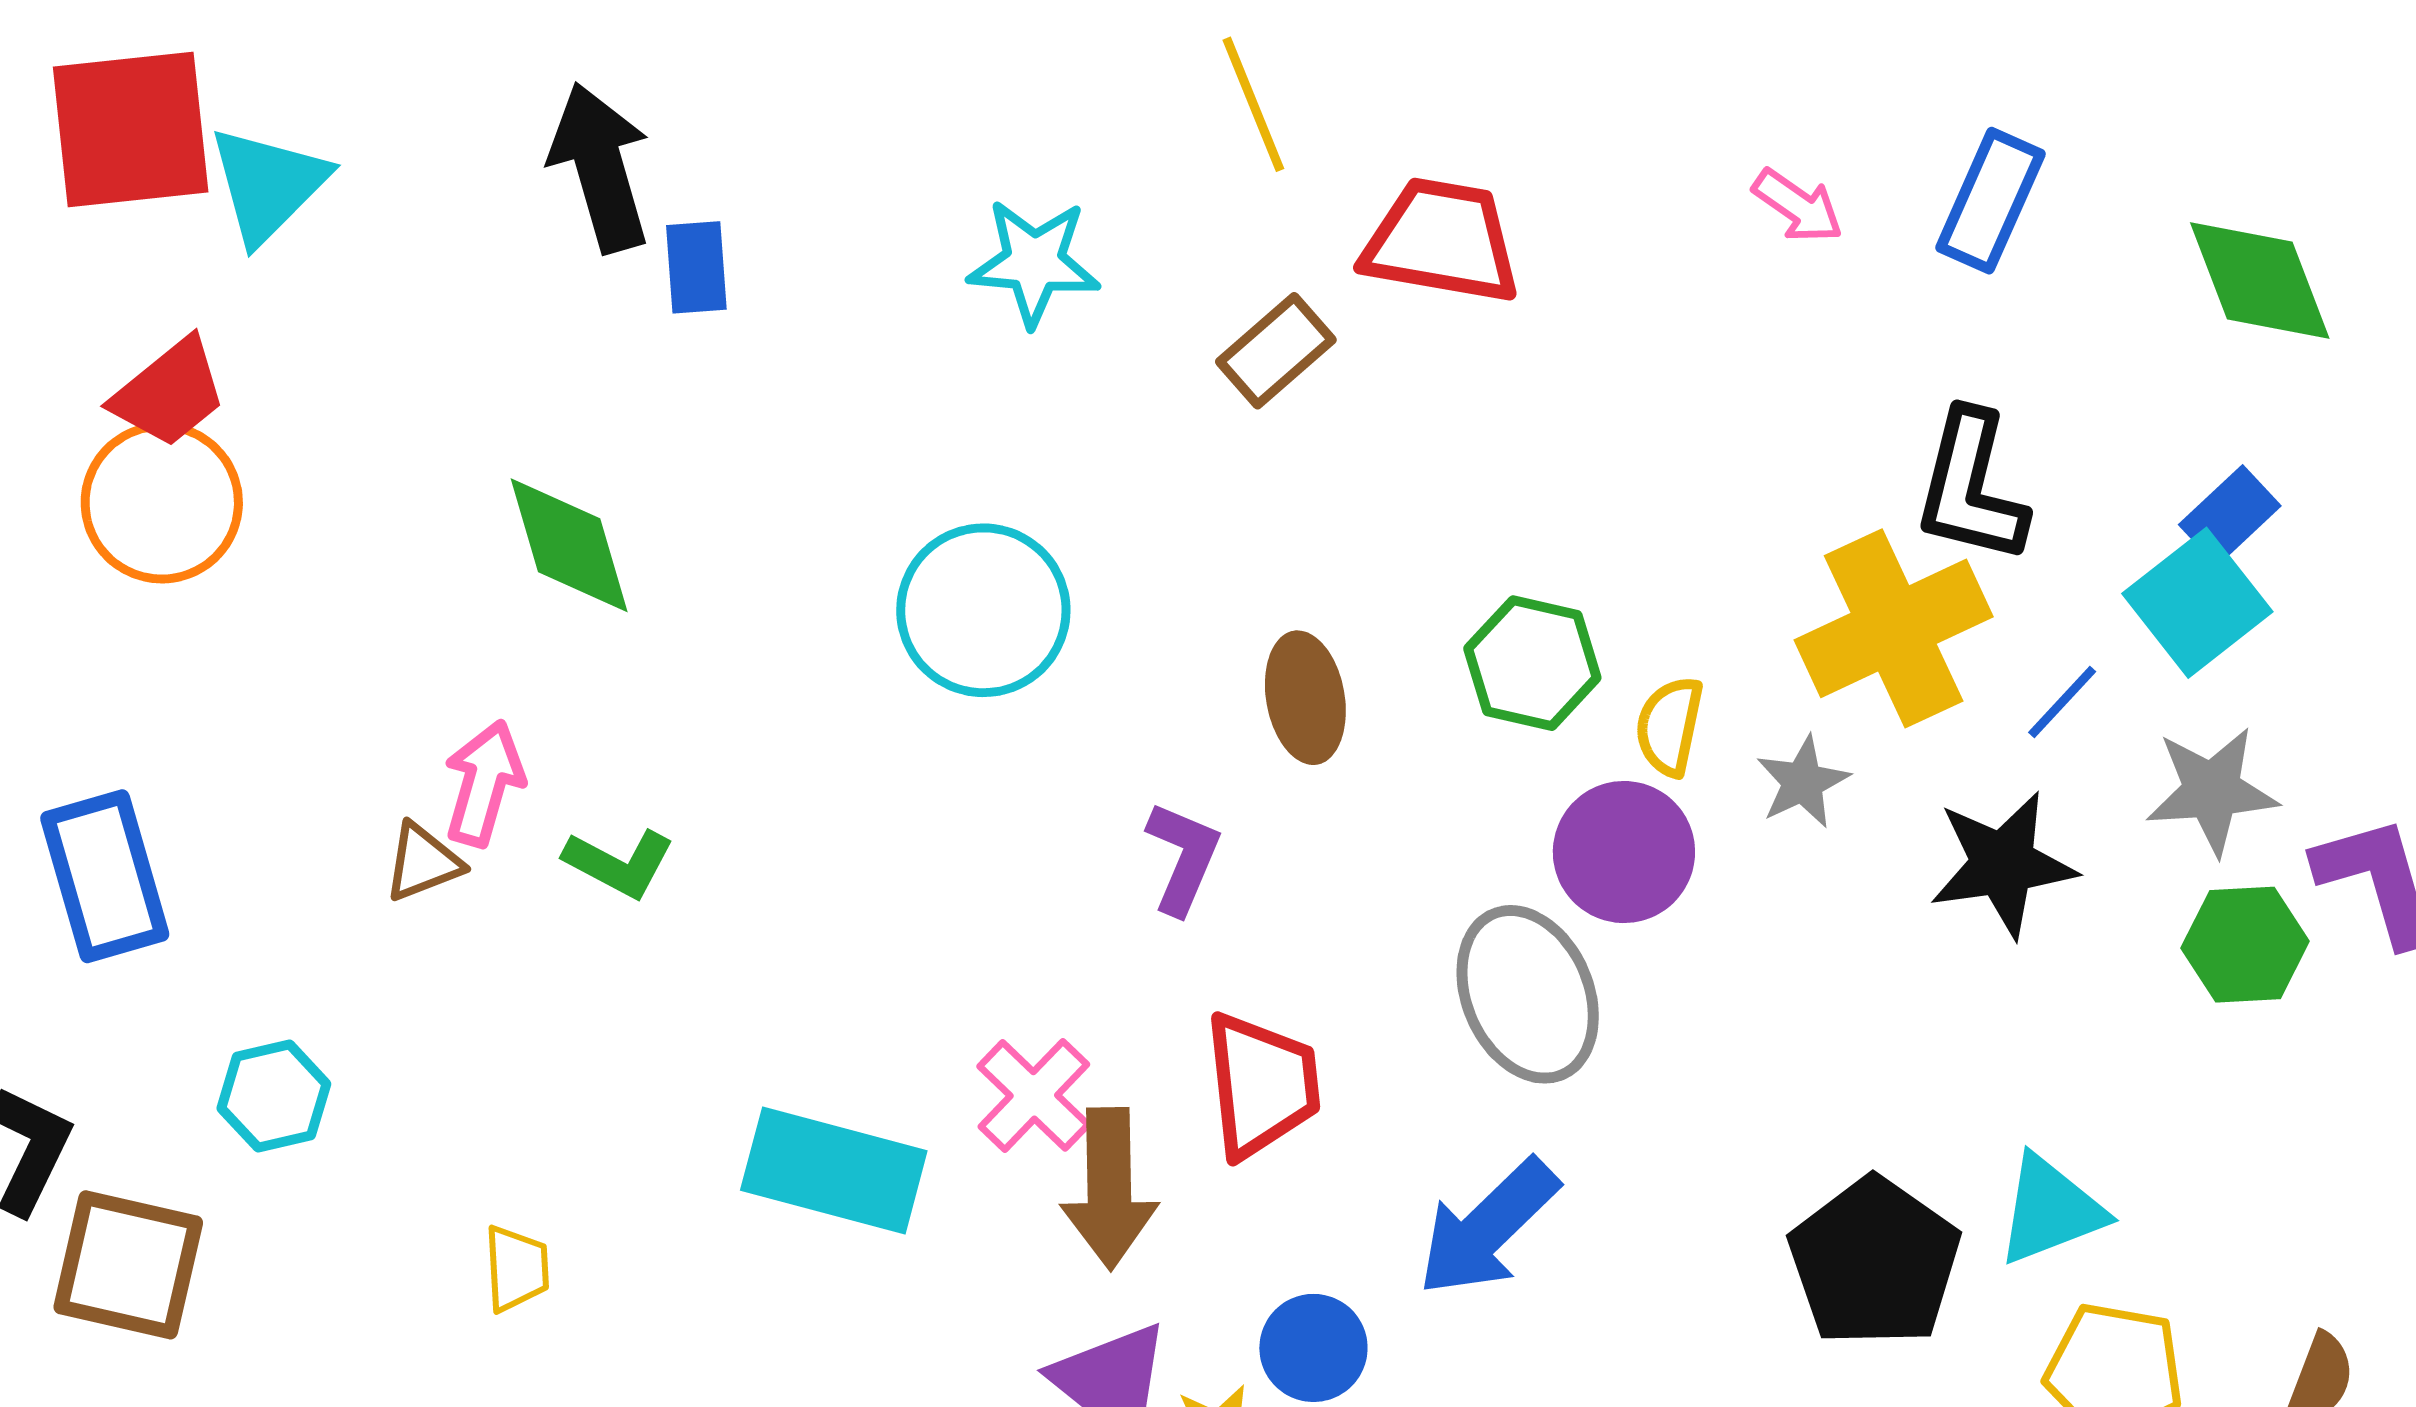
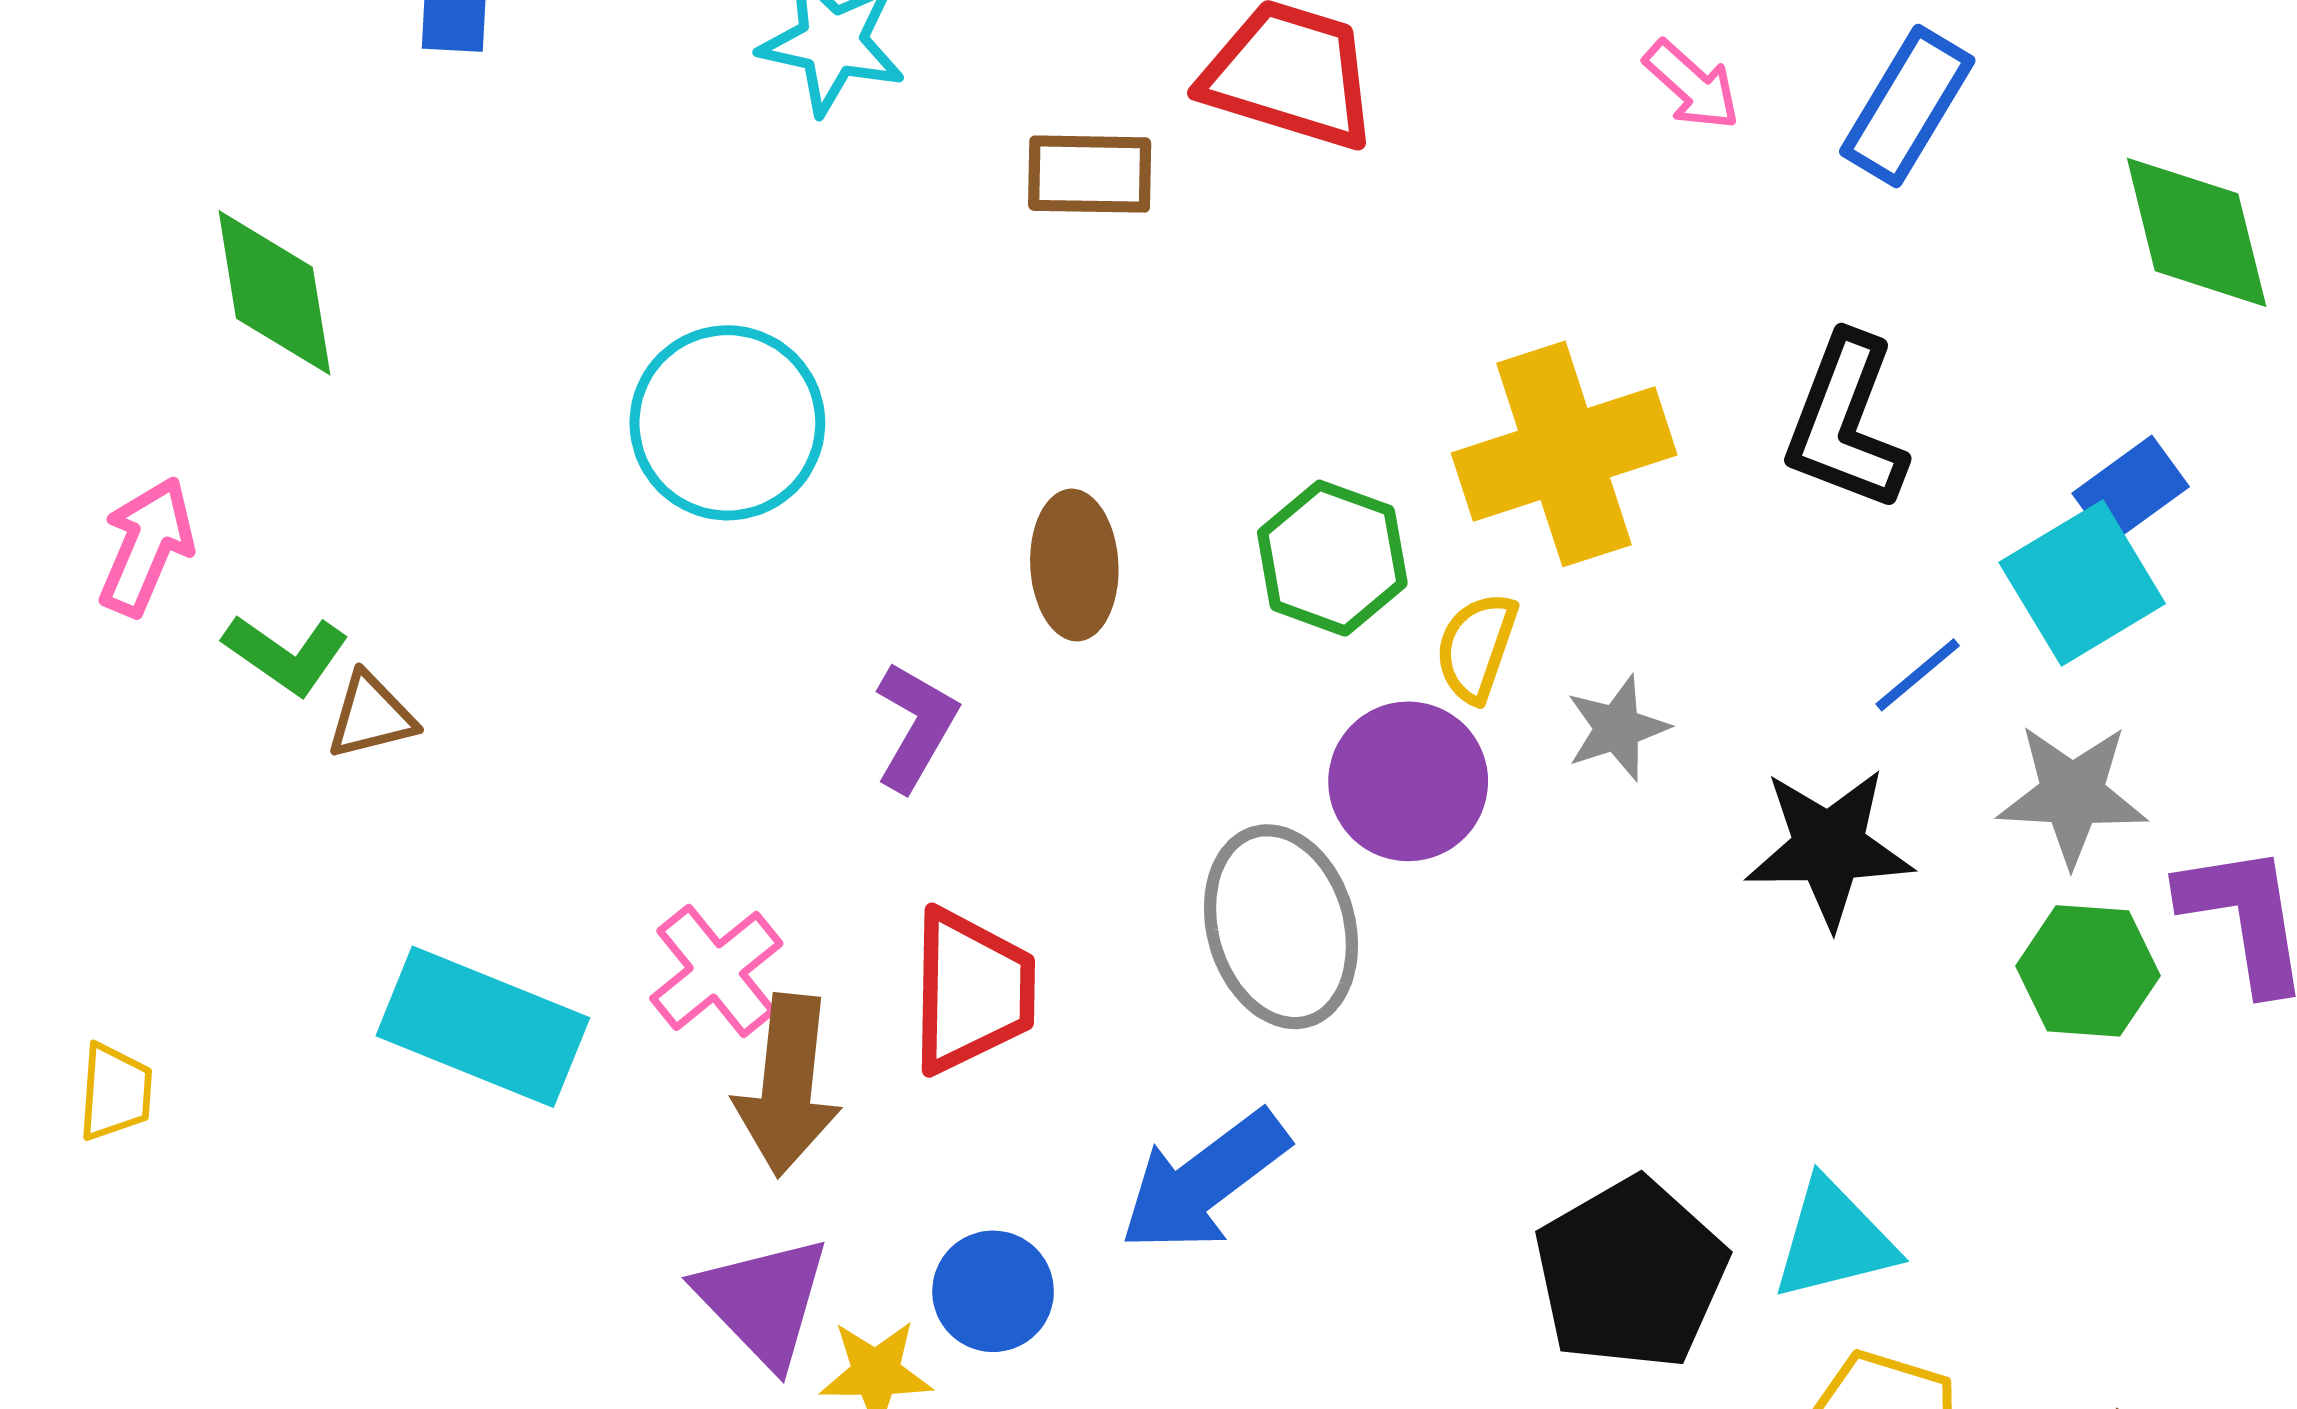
brown rectangle: (1276, 351) -> (1090, 174), turned 35
yellow cross: (1894, 628) -> (1564, 454), moved
brown triangle: (423, 862) -> (371, 716), moved

